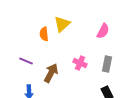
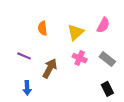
yellow triangle: (62, 24) -> (75, 32), moved
gray rectangle: (107, 64) -> (107, 59), turned -63

